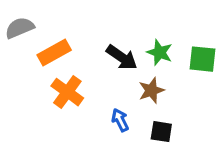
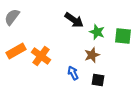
gray semicircle: (20, 28) -> (12, 17), turned -30
orange rectangle: (54, 52) -> (16, 51), moved
black arrow: (122, 57) -> (74, 20), moved

